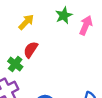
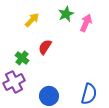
red semicircle: (31, 50) -> (45, 47), moved

